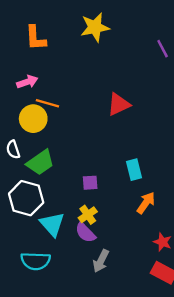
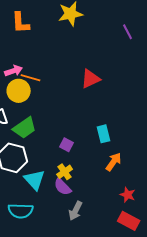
pink arrow: (27, 82) -> (14, 71), moved
purple square: (90, 183) -> (67, 145), turned 32

